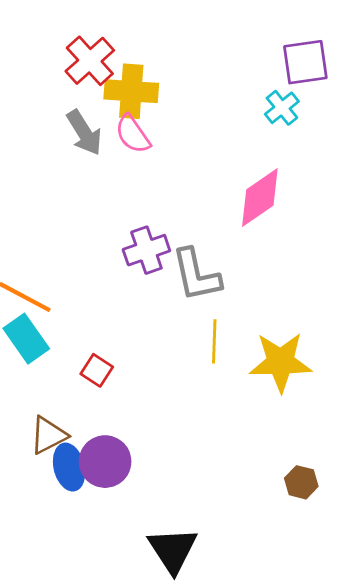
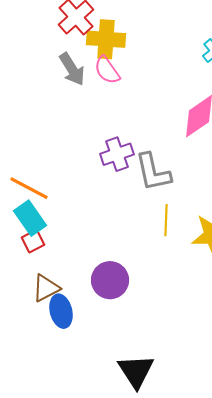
red square: (97, 370) -> (33, 241), moved, turned 30
purple circle: (105, 462) -> (110, 280), moved

